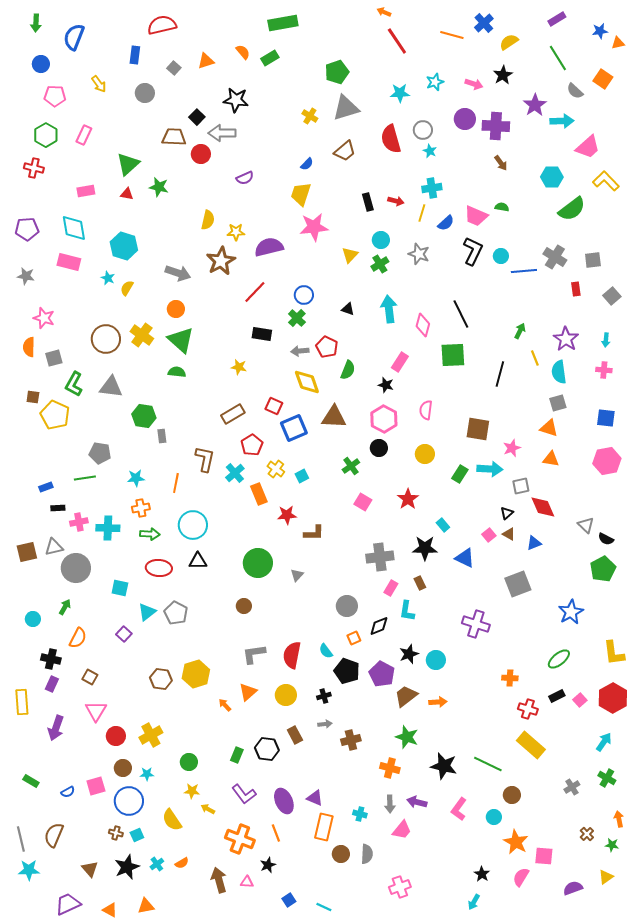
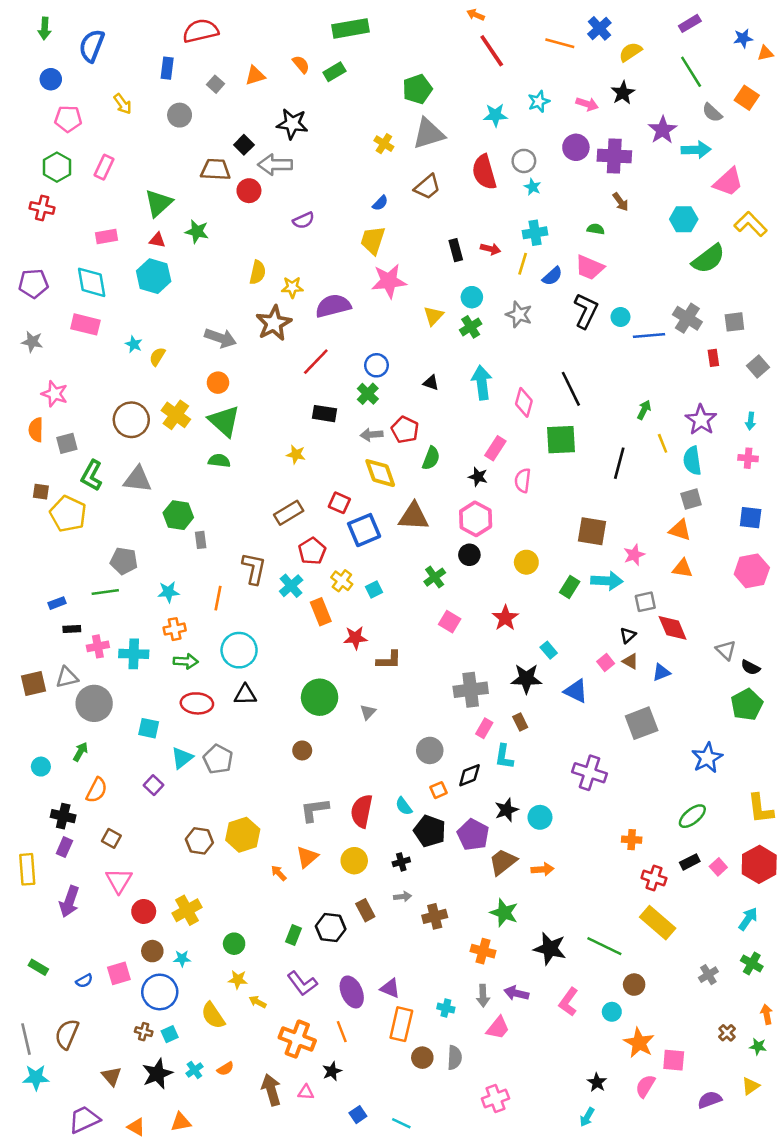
green semicircle: (502, 207) -> (596, 229), moved
cyan hexagon: (124, 246) -> (154, 276), moved
pink semicircle: (426, 410) -> (523, 480), moved

